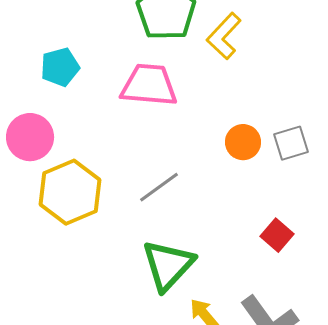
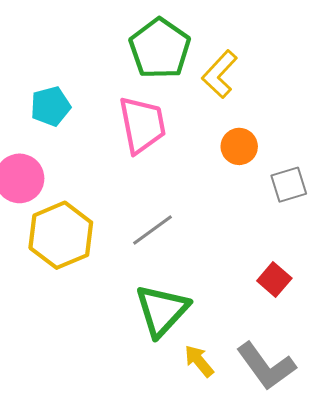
pink trapezoid: (149, 85) -> (142, 125), turned 74
orange circle: (243, 142) -> (239, 146), moved

